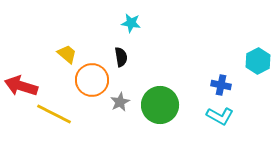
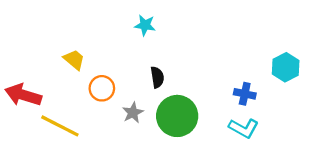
black semicircle: (121, 57) -> (157, 77), moved
orange circle: (92, 80) -> (102, 88), size x0.7

